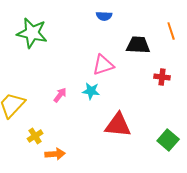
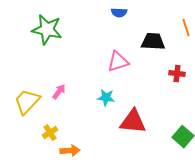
cyan star: (91, 91) -> (106, 98), moved
pink arrow: (60, 95) -> (59, 92), moved

